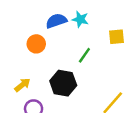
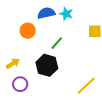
green line: (84, 55) -> (57, 43), moved

